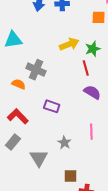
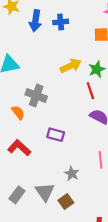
orange semicircle: (19, 84) -> (18, 112), turned 32
gray rectangle: (13, 142) -> (17, 195), moved
brown square: (70, 176) -> (66, 202), moved, turned -32

